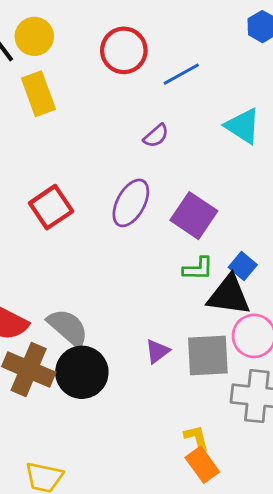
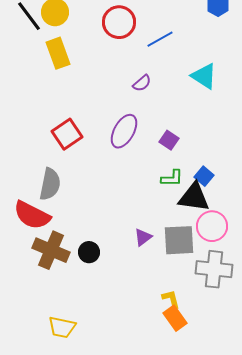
purple square: (194, 216) -> (169, 140), size x0.6
gray semicircle: (68, 328) -> (50, 184), moved, turned 60
black circle: (82, 372) -> (89, 252), size x0.6

